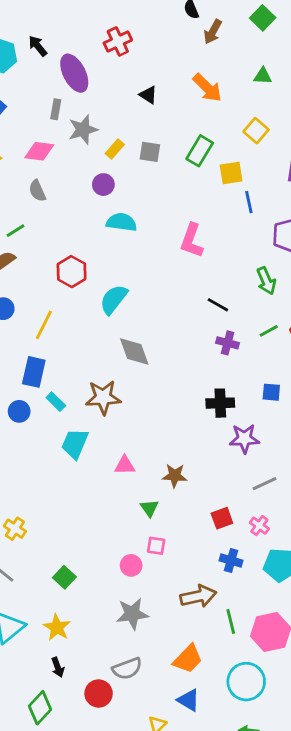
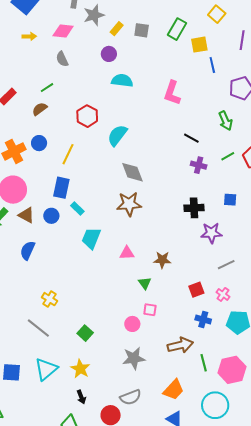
brown star: (103, 397) -> (129, 204), moved

